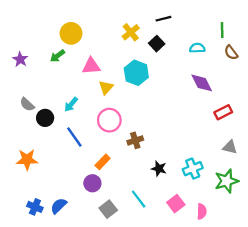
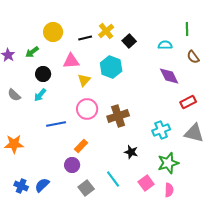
black line: (163, 19) -> (85, 38), moved
brown semicircle: (231, 53) -> (193, 57), moved
green arrow: (57, 56) -> (32, 52), moved
cyan arrow: (71, 104) -> (40, 95), moved
black circle: (45, 118) -> (43, 74), moved
blue line: (74, 137) -> (56, 124), turned -66
brown cross: (135, 140) -> (118, 116), moved, size x1.5
gray triangle: (230, 147) -> (194, 133), size x1.5
cyan cross: (193, 169) -> (161, 130), moved
green star: (227, 181) -> (168, 163), moved

